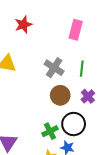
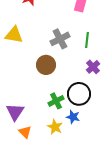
gray cross: (54, 68) -> (60, 39), turned 30
brown circle: (60, 95) -> (46, 65), moved

